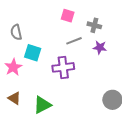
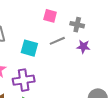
cyan square: (33, 53) -> (29, 48), moved
purple cross: (63, 67) -> (24, 80), moved

